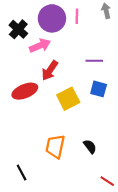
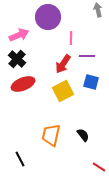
pink line: (77, 16) -> (71, 38), moved
black cross: (18, 29) -> (17, 59), moved
pink arrow: (40, 46) -> (19, 35), moved
red arrow: (50, 71) -> (63, 64), moved

